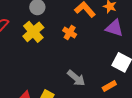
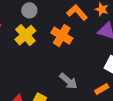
orange cross: (70, 32) -> (62, 36), size x1.5

